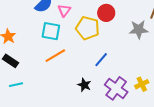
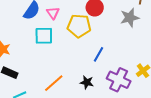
orange line: (55, 56) -> (54, 83), moved

